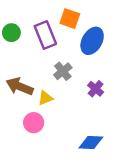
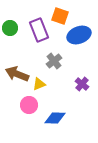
blue ellipse: (92, 41) -> (79, 35), turned 40
purple cross: (96, 89) -> (82, 84), moved
blue diamond: (91, 143) -> (55, 118), moved

